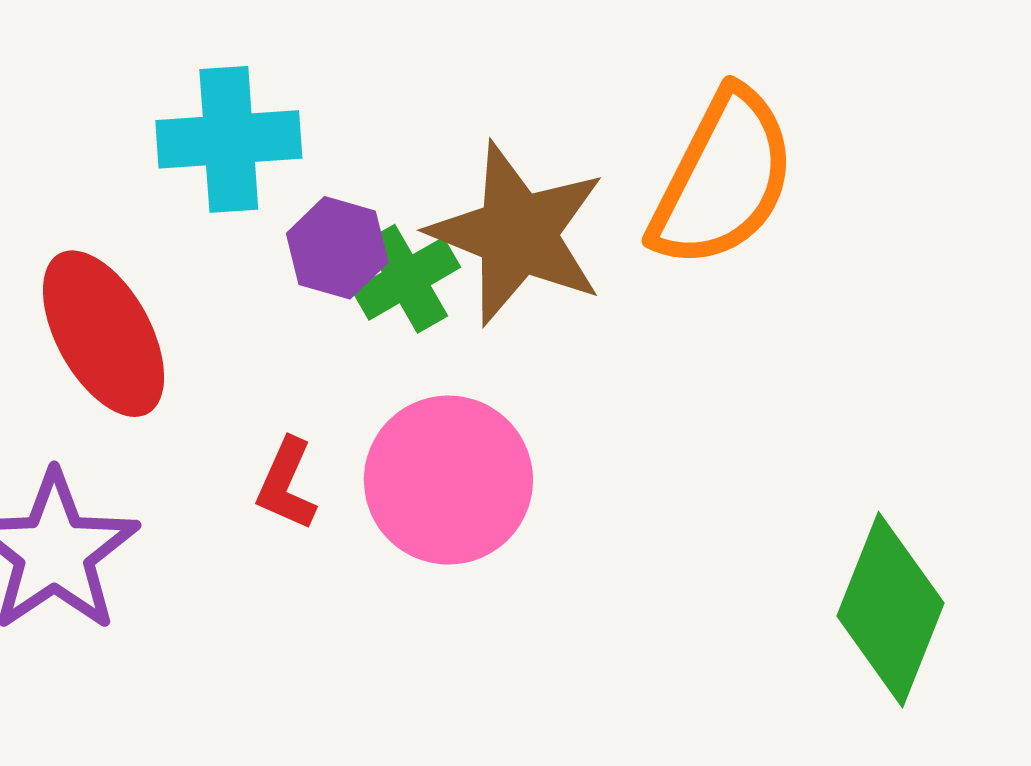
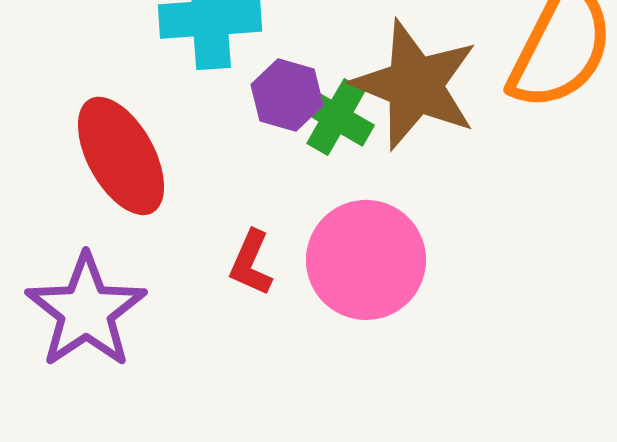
green cross: (406, 279) -> (336, 117), turned -30

